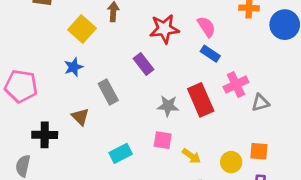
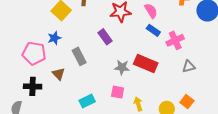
pink cross: (236, 84) -> (175, 40), moved
pink pentagon: (21, 86) -> (34, 53), moved
red rectangle: (201, 100) -> (146, 64), turned -45
orange square: (259, 151) -> (187, 102), turned 32
yellow arrow: (191, 156) -> (138, 104), turned -144

